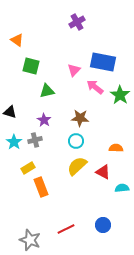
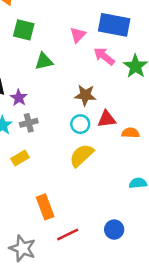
purple star: (44, 120) -> (19, 98), moved
red triangle: (103, 172) -> (107, 119), moved, turned -35
orange rectangle: (41, 187) -> (45, 207), moved

